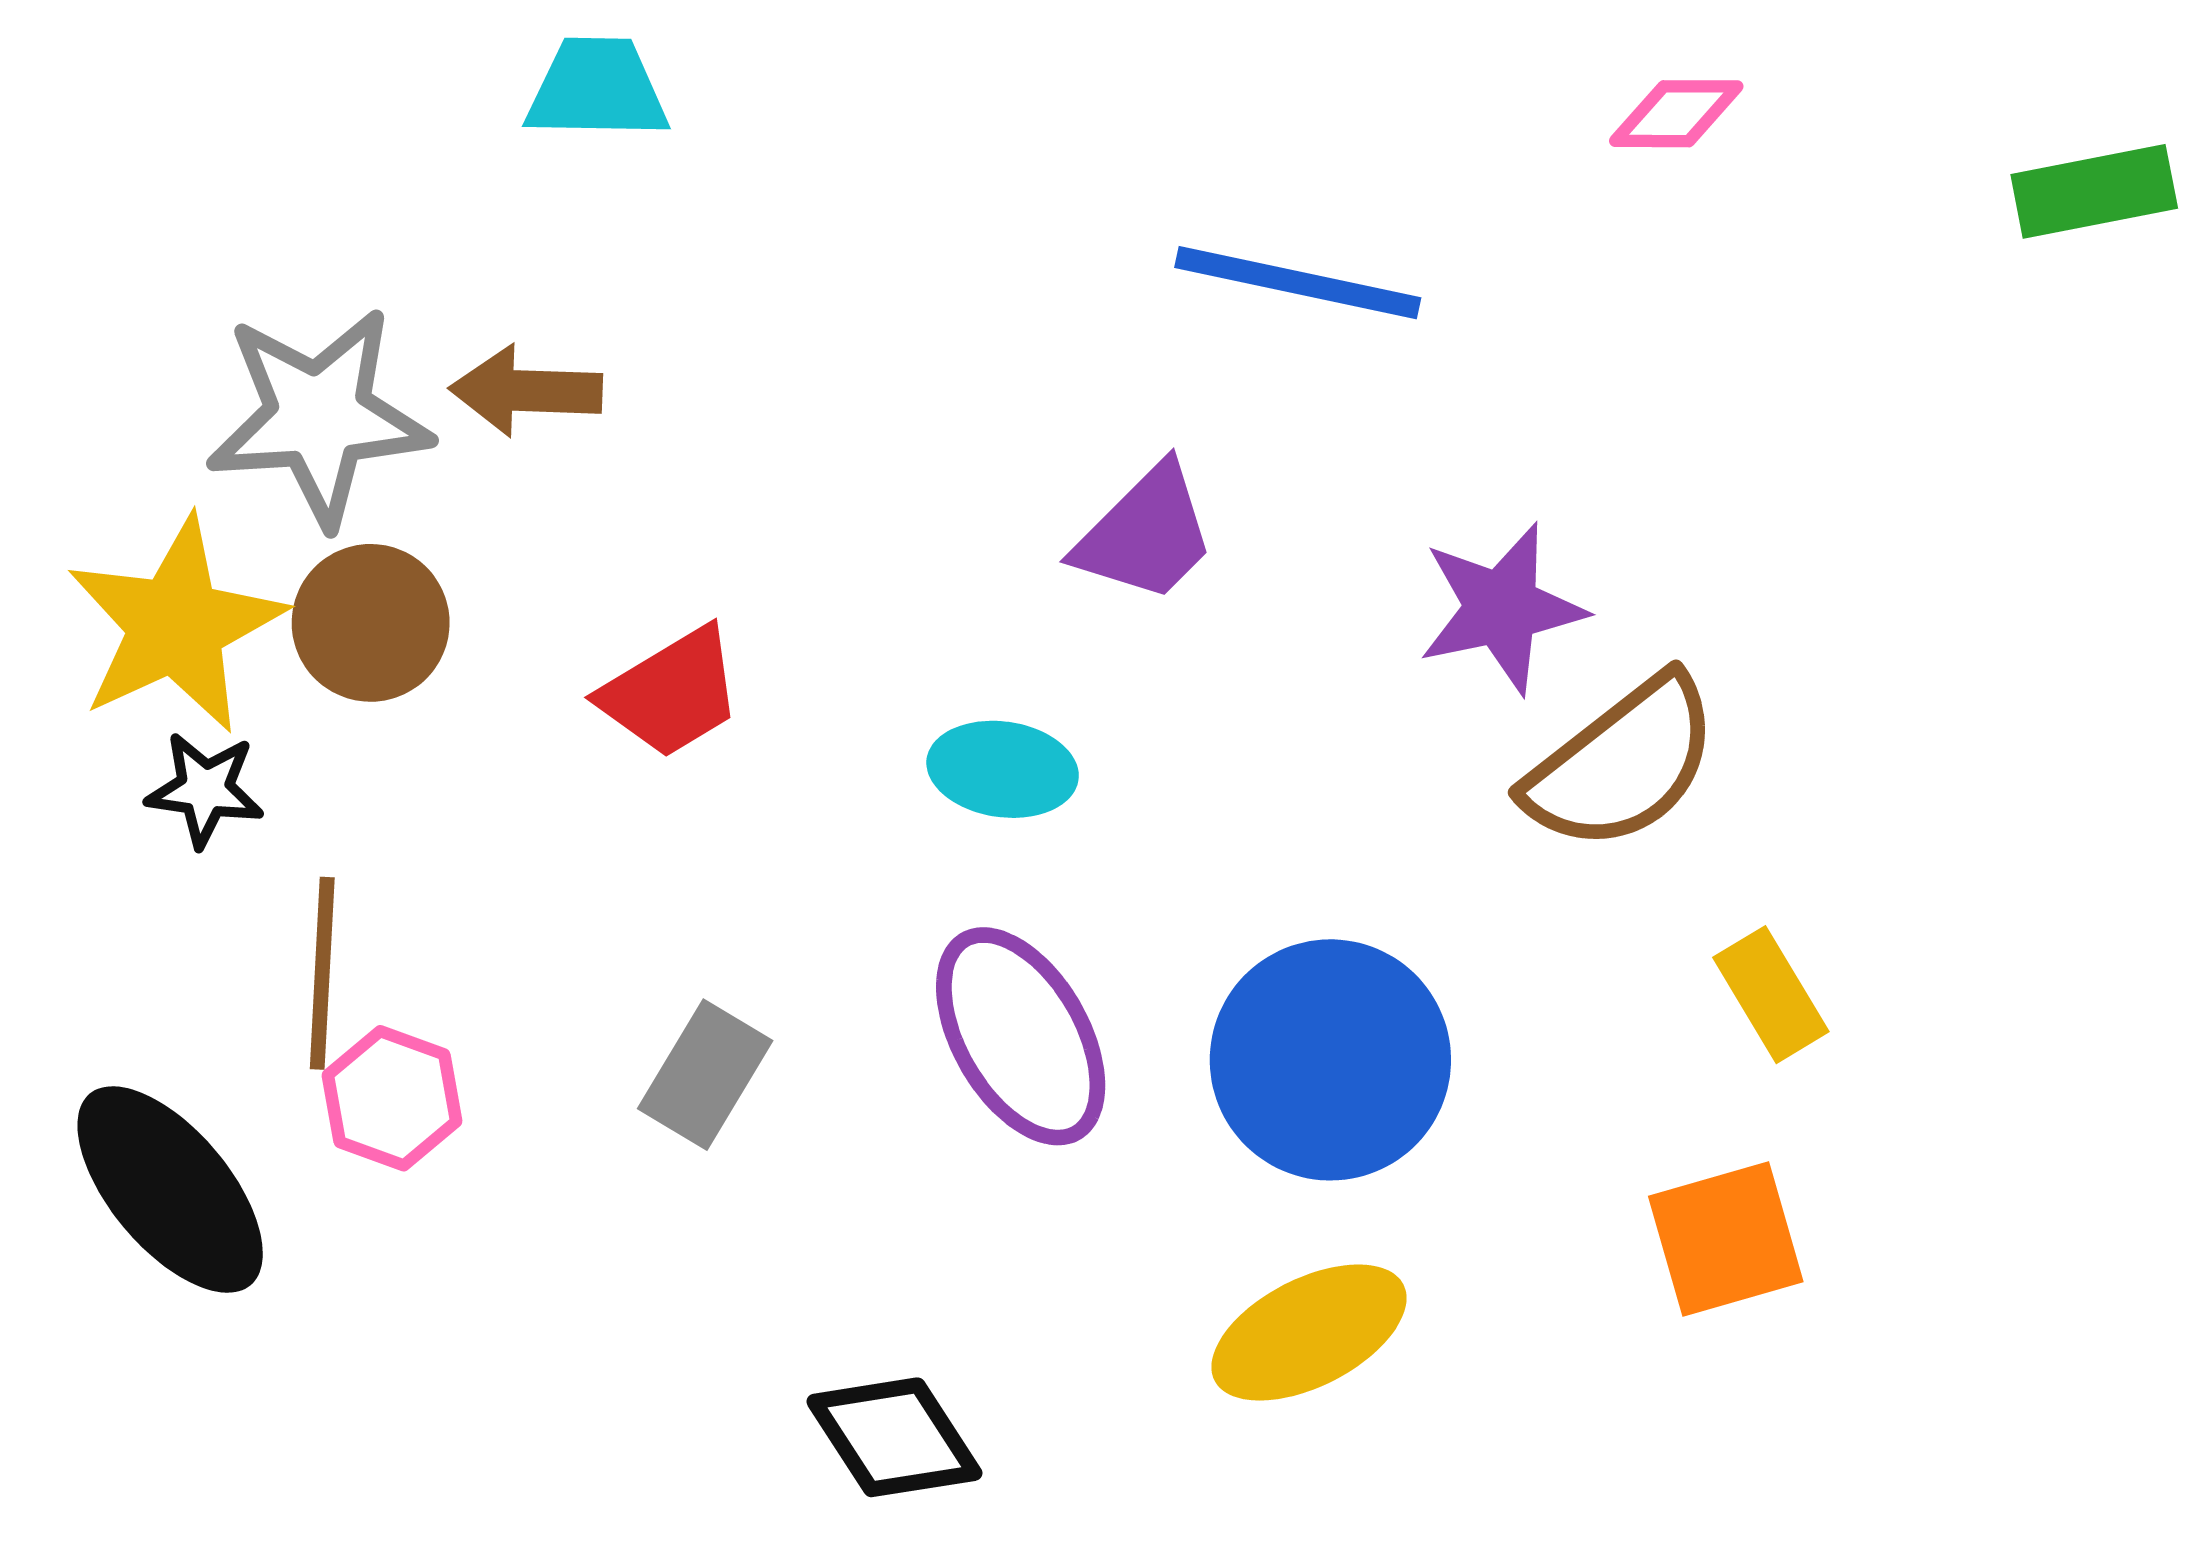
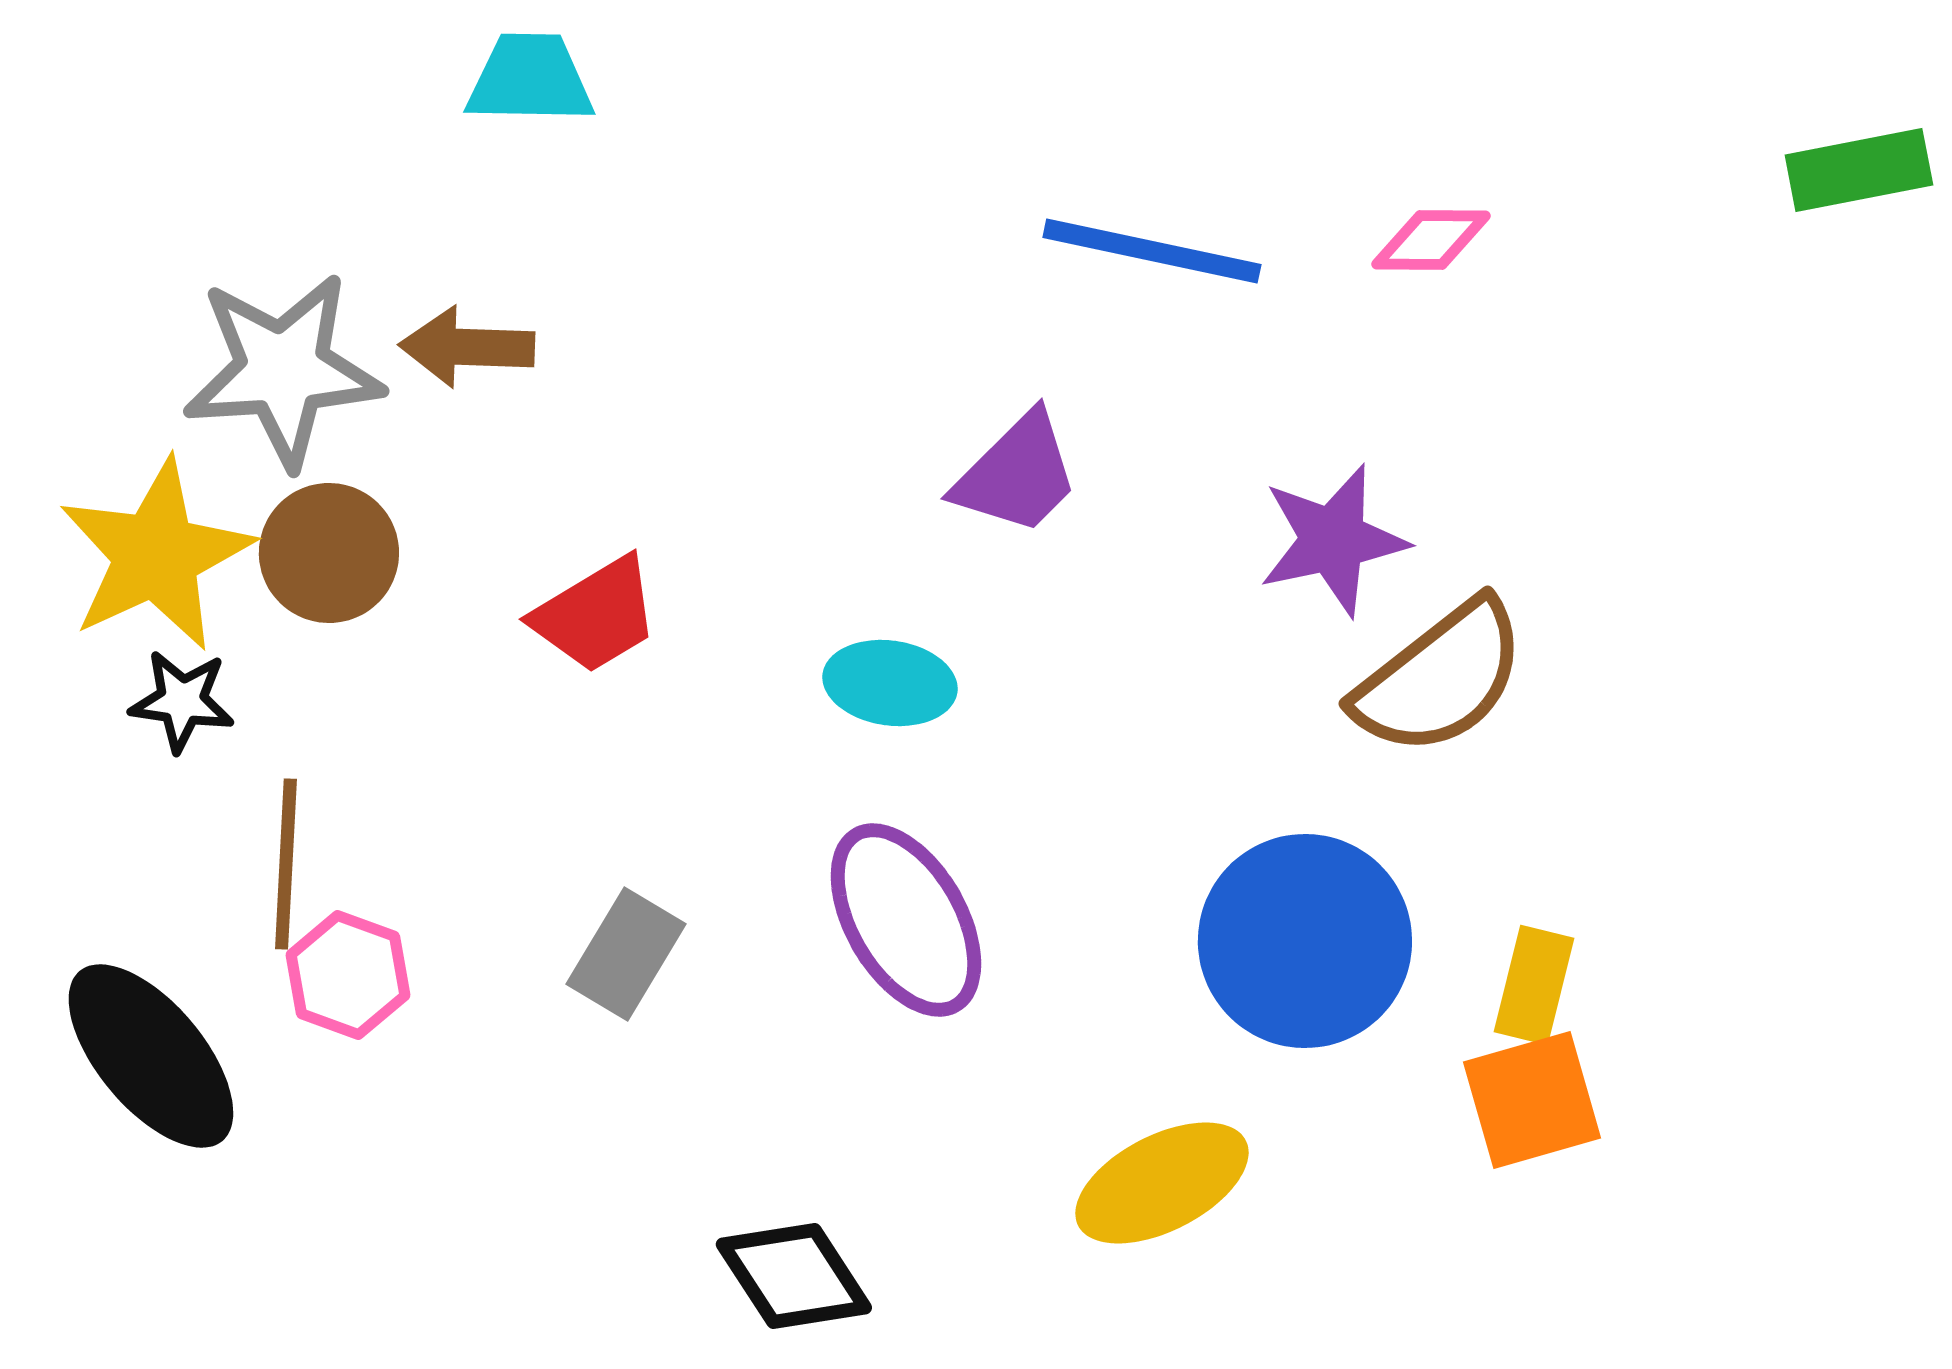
pink diamond: (1676, 114) -> (1431, 240), moved
yellow rectangle: (1771, 995) -> (1534, 985), moved, turned 45
blue circle: (1330, 1060) -> (1305, 941), moved

